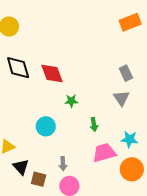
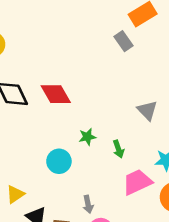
gray rectangle: (126, 73) -> (123, 41), moved
green star: (71, 101) -> (87, 137), moved

